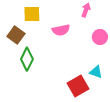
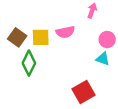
yellow square: (32, 14) -> (41, 37), moved
cyan triangle: (96, 72) -> (103, 59), moved

